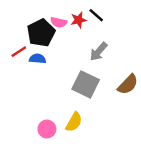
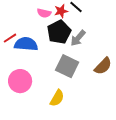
black pentagon: (41, 33) -> (59, 32), moved
blue semicircle: (38, 59) -> (26, 44), size x1.6
pink circle: (47, 129) -> (20, 81), moved, size x1.5

